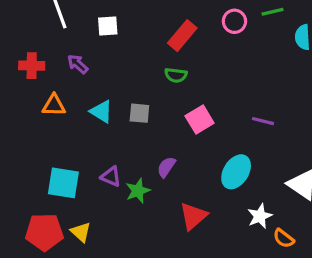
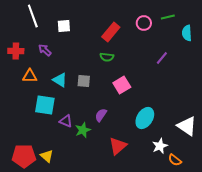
purple line: (263, 121) -> (162, 58), moved, turned -64
cyan square: (63, 183) -> (45, 105), moved

